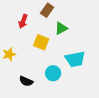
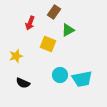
cyan trapezoid: (75, 59) -> (82, 79), moved
black semicircle: (26, 81) -> (23, 83), moved

